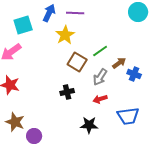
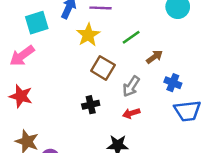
green line: (100, 51) -> (131, 37), moved
brown arrow: (119, 63) -> (154, 57), moved
blue trapezoid: (128, 116) -> (188, 111), moved

